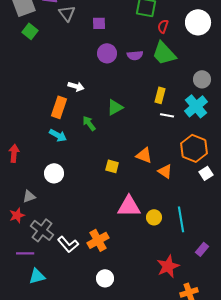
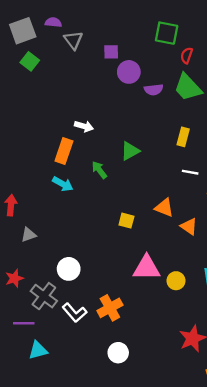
purple circle: (107, 53) -> (129, 72), moved
white line: (167, 115) -> (190, 172), moved
white circle: (54, 173) -> (69, 269), moved
gray triangle: (29, 196) -> (29, 235), moved

